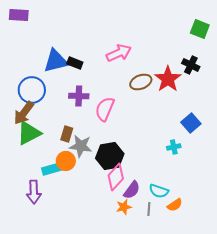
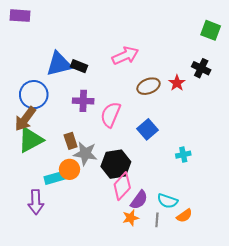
red star: (168, 79) -> (177, 83), size x0.6
blue square: (191, 123) -> (147, 129), moved
brown rectangle: (67, 134) -> (71, 141), turned -35

